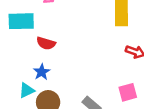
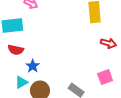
red semicircle: (46, 43) -> (16, 50), moved

